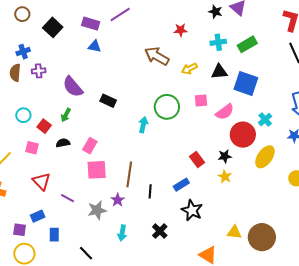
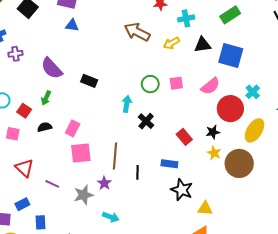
cyan cross: (218, 42) -> (186, 18), moved
pink square: (201, 100) -> (176, 83), moved
green circle: (167, 107) -> (150, 84), size x0.7
blue rectangle: (181, 185) -> (169, 164), turned 42
black cross: (160, 231) -> (146, 121), moved
yellow triangle: (234, 232) -> (205, 208), moved
cyan arrow: (122, 233) -> (111, 217), turned -77
brown circle: (262, 237) -> (239, 163), moved

